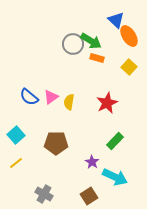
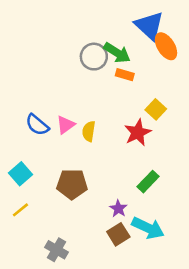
blue triangle: (116, 20) -> (149, 26), size x1.4
yellow square: (129, 67) -> (156, 109), moved
brown square: (89, 196) -> (118, 234), moved

